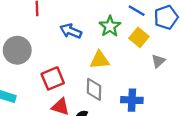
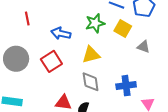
green star: (110, 26) -> (95, 23), turned 30
gray triangle: (158, 61) -> (143, 47), turned -48
red square: (53, 78) -> (51, 61), moved

